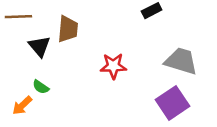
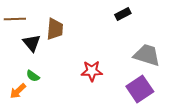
red star: (113, 66) -> (92, 71), moved

